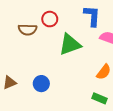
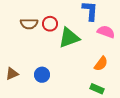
red circle: (50, 19) -> (50, 24), moved

